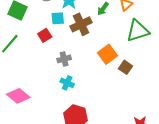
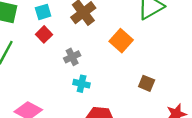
cyan square: (58, 18) -> (43, 12), moved
brown square: (126, 67) -> (147, 83), moved

